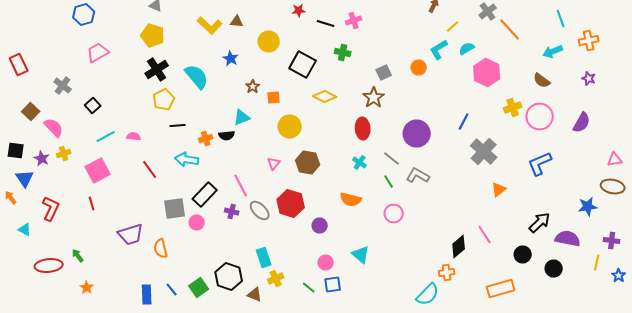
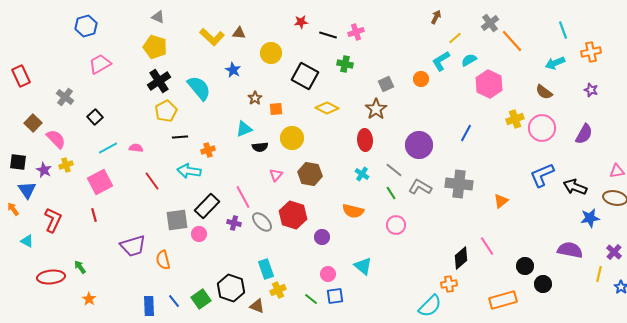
black semicircle: (227, 136) -> (260, 147), moved
gray cross: (484, 152) -> (459, 184), moved, turned -36
black arrow: (540, 222) -> (575, 187), moved, turned -115
purple cross: (612, 240) -> (614, 252), turned 35
black circle: (554, 268) -> (543, 284), moved

